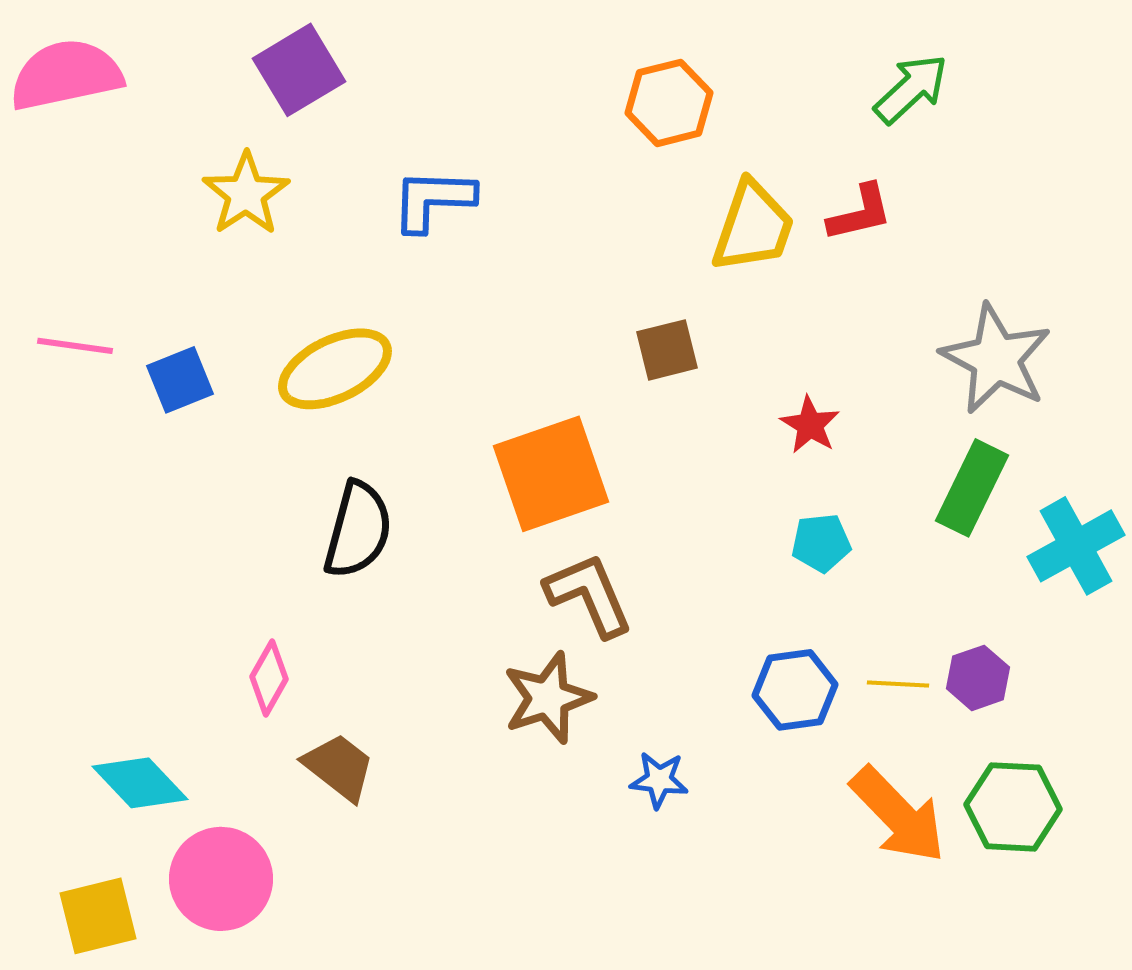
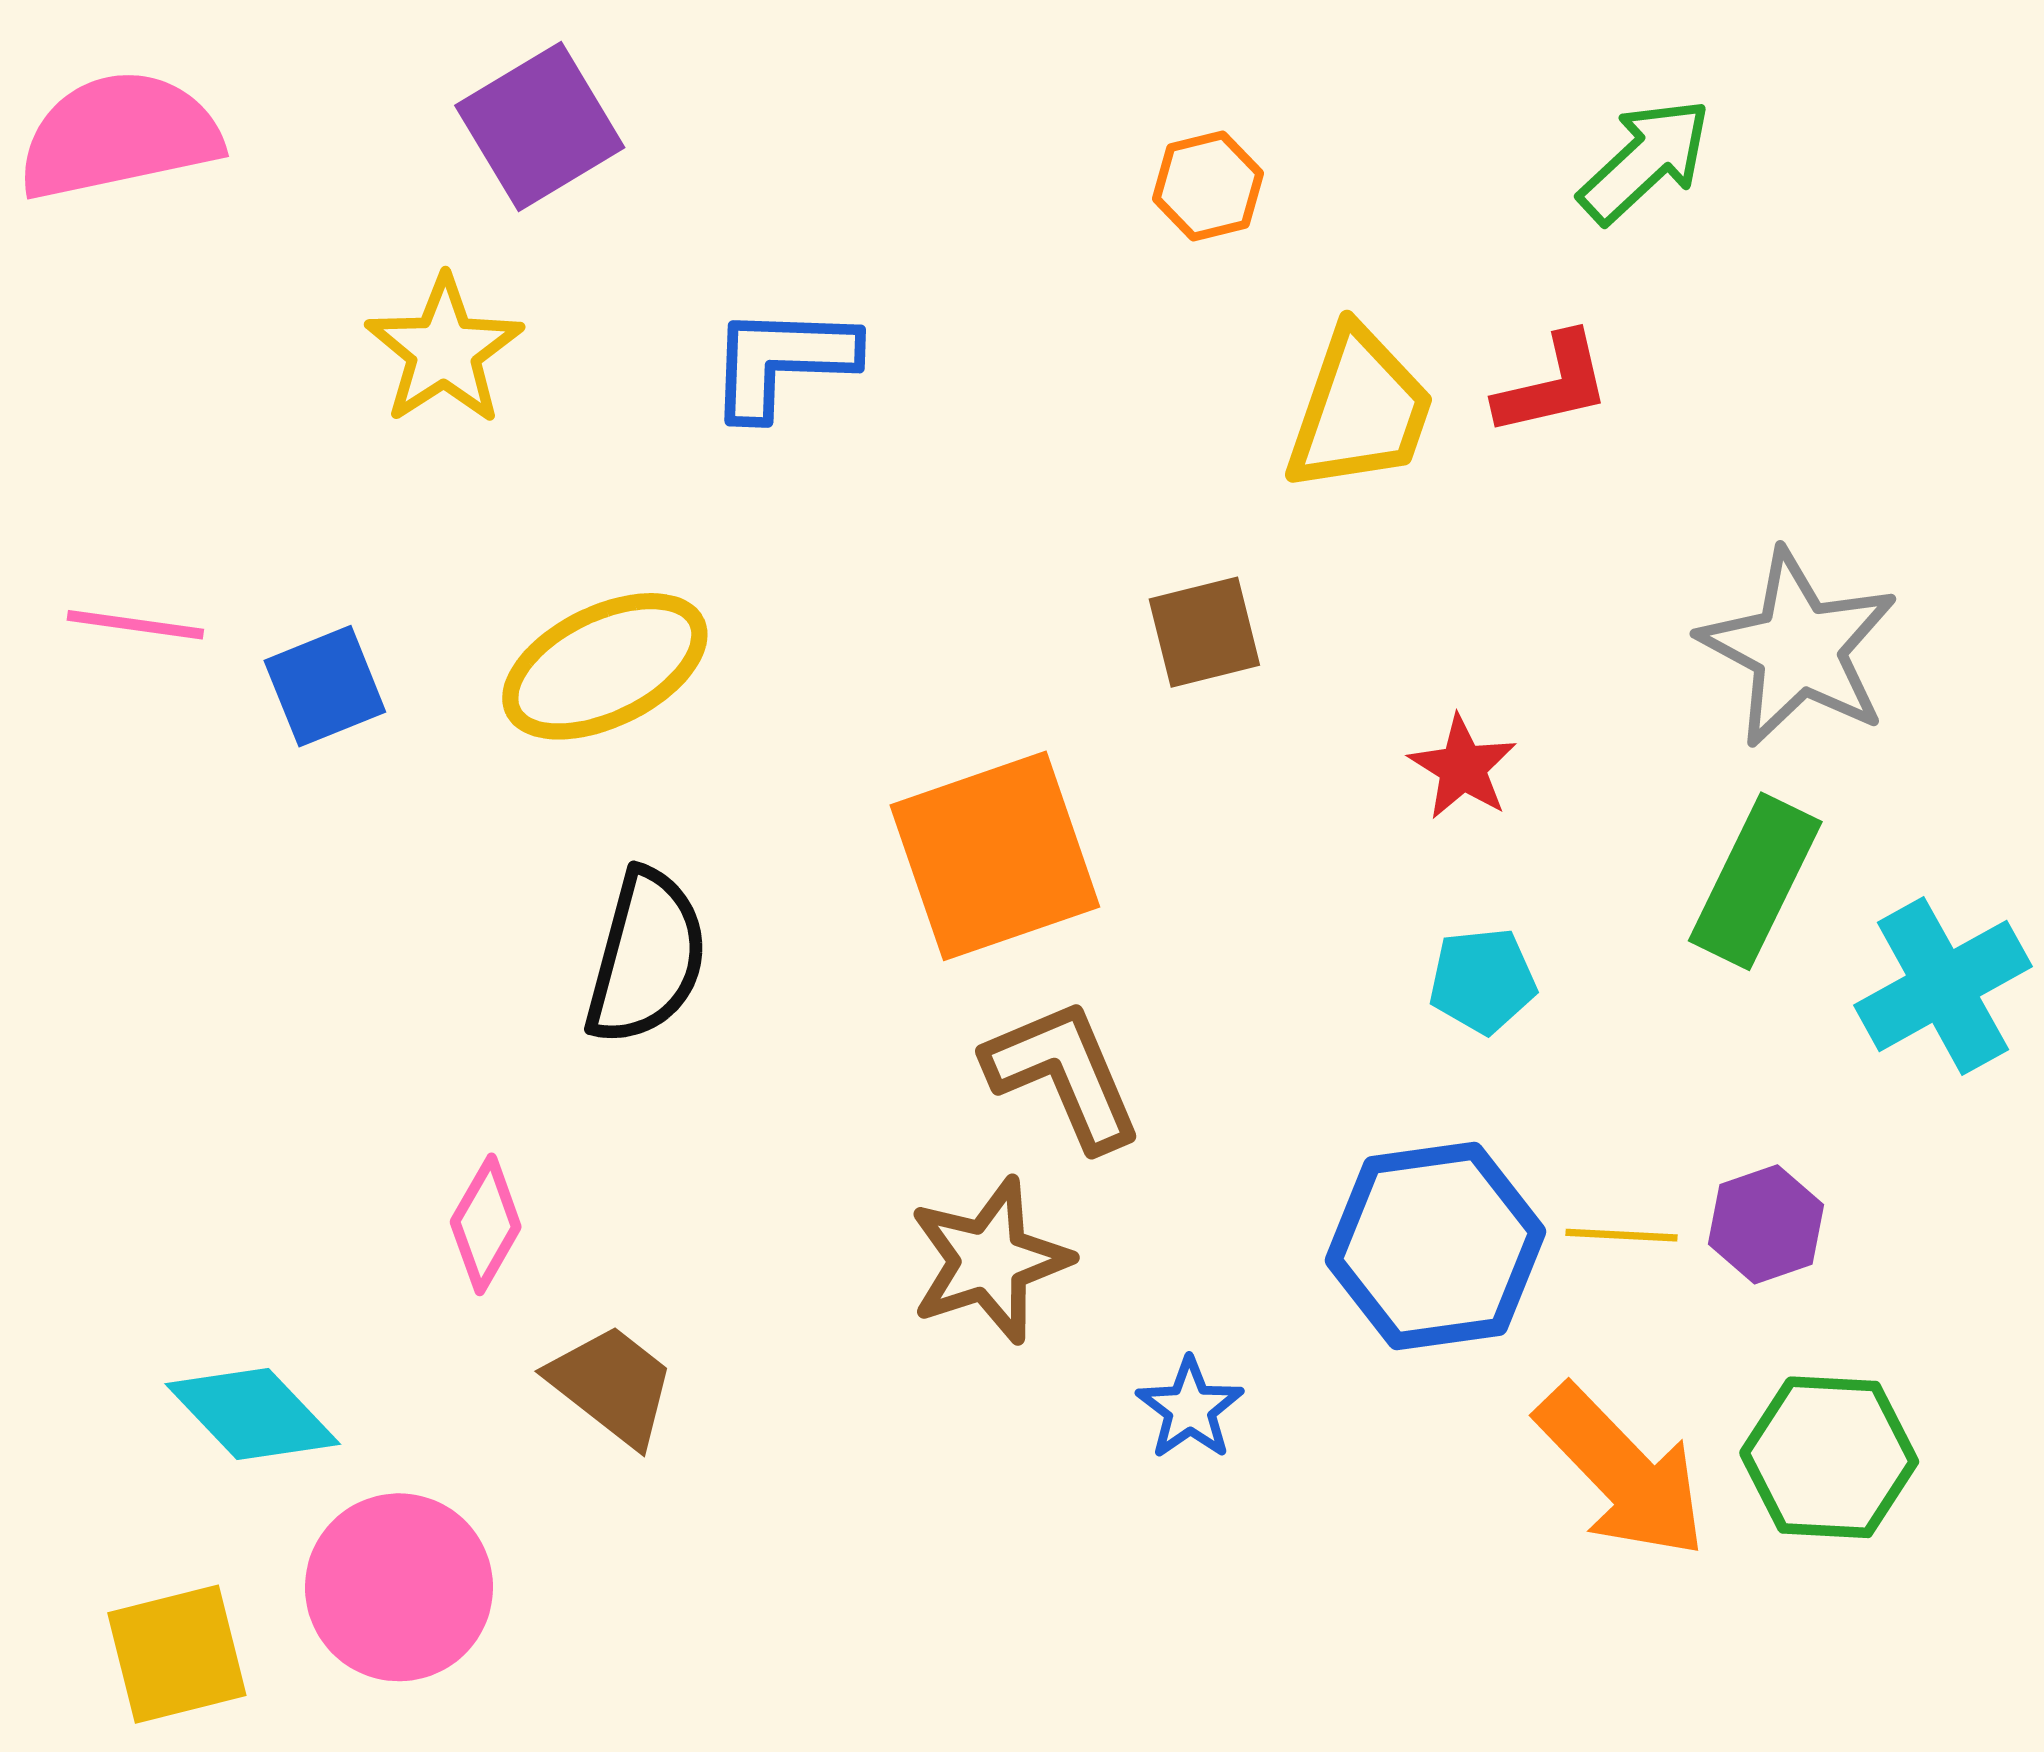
orange hexagon: (669, 103) -> (1208, 186), size x0.7
blue hexagon: (795, 690) -> (1436, 1246), size x1.4
blue star: (659, 780) -> (1190, 1409), turned 30

